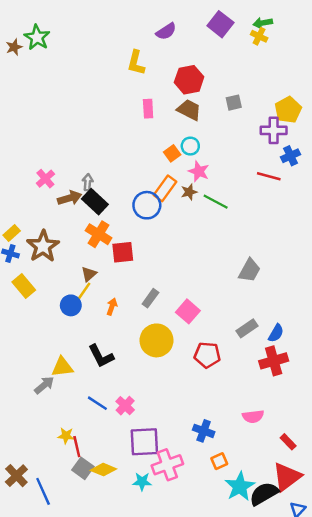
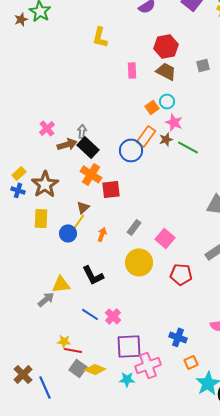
yellow L-shape: (136, 63) -> (100, 37), moved
yellow rectangle: (24, 286) -> (41, 218), moved, turned 42
red line: (77, 447) -> (73, 350), turned -66

